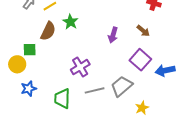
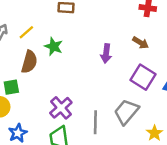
purple cross: (80, 67) -> (61, 108), moved
gray line: (95, 90) -> (95, 122), turned -66

